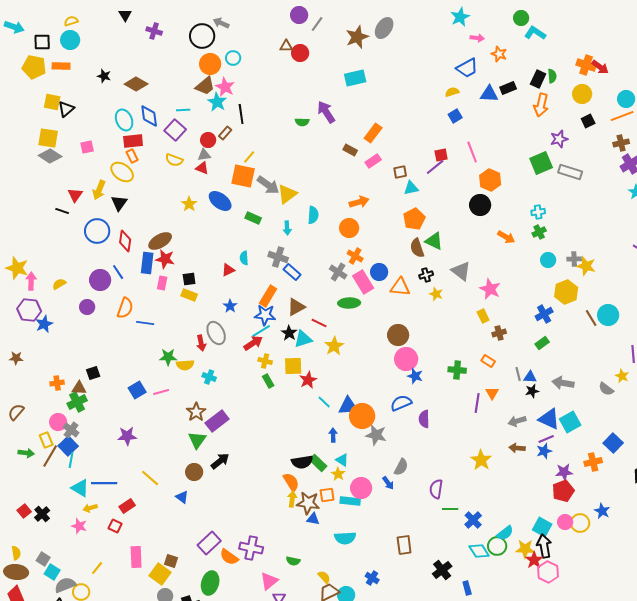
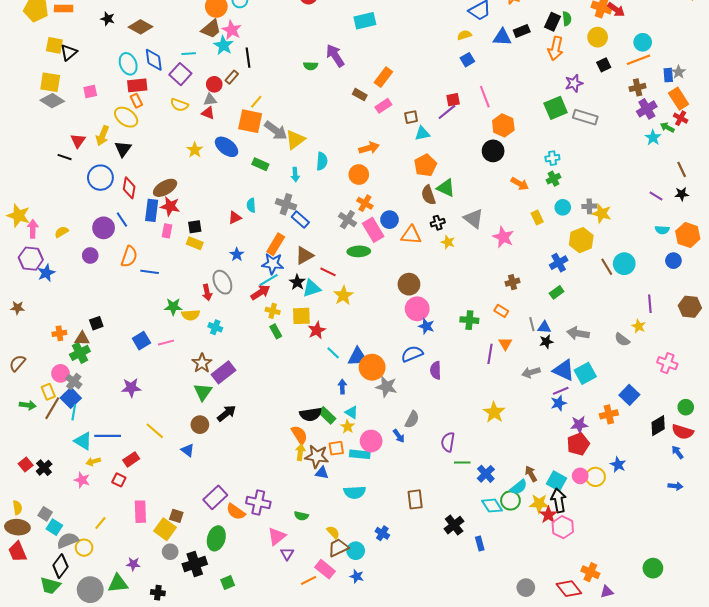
yellow rectangle: (483, 316) -> (537, 218), moved
brown arrow: (517, 448) -> (531, 474), moved, turned 56

